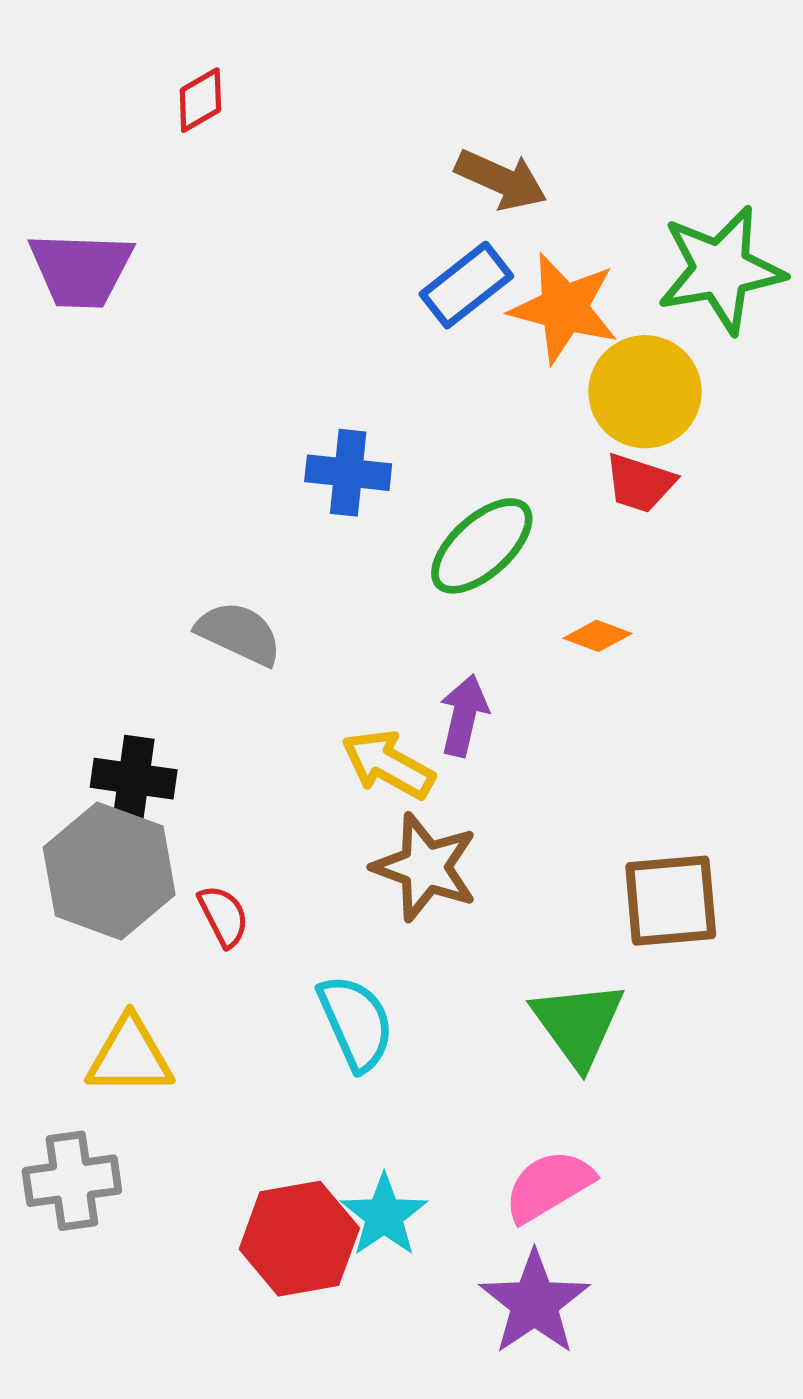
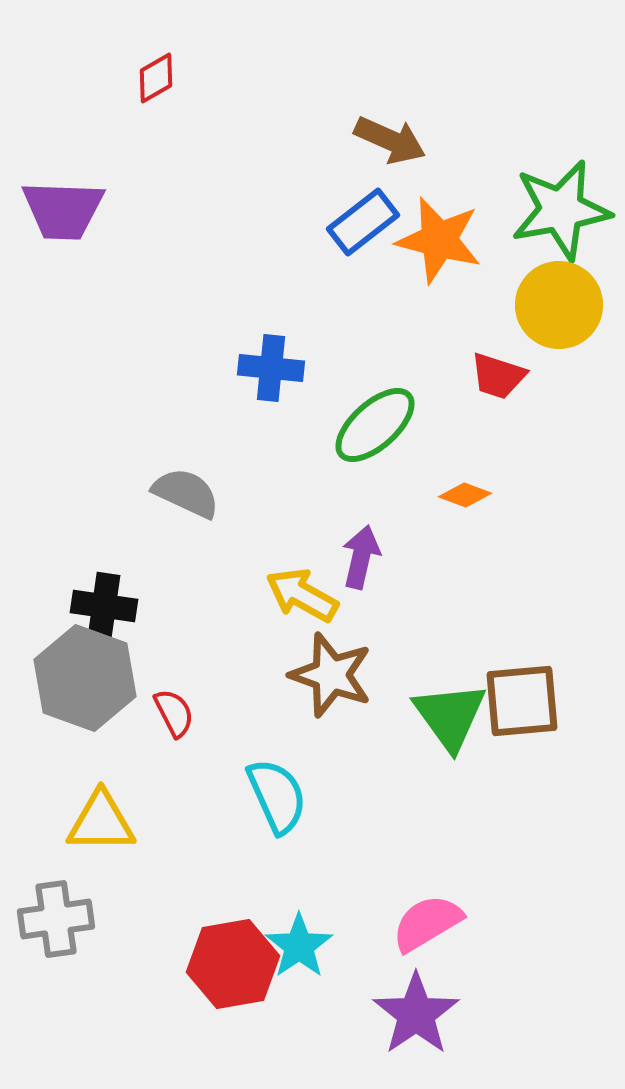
yellow circle: (645, 392) -> (559, 305), moved
green triangle: (578, 1024) -> (450, 716), moved

